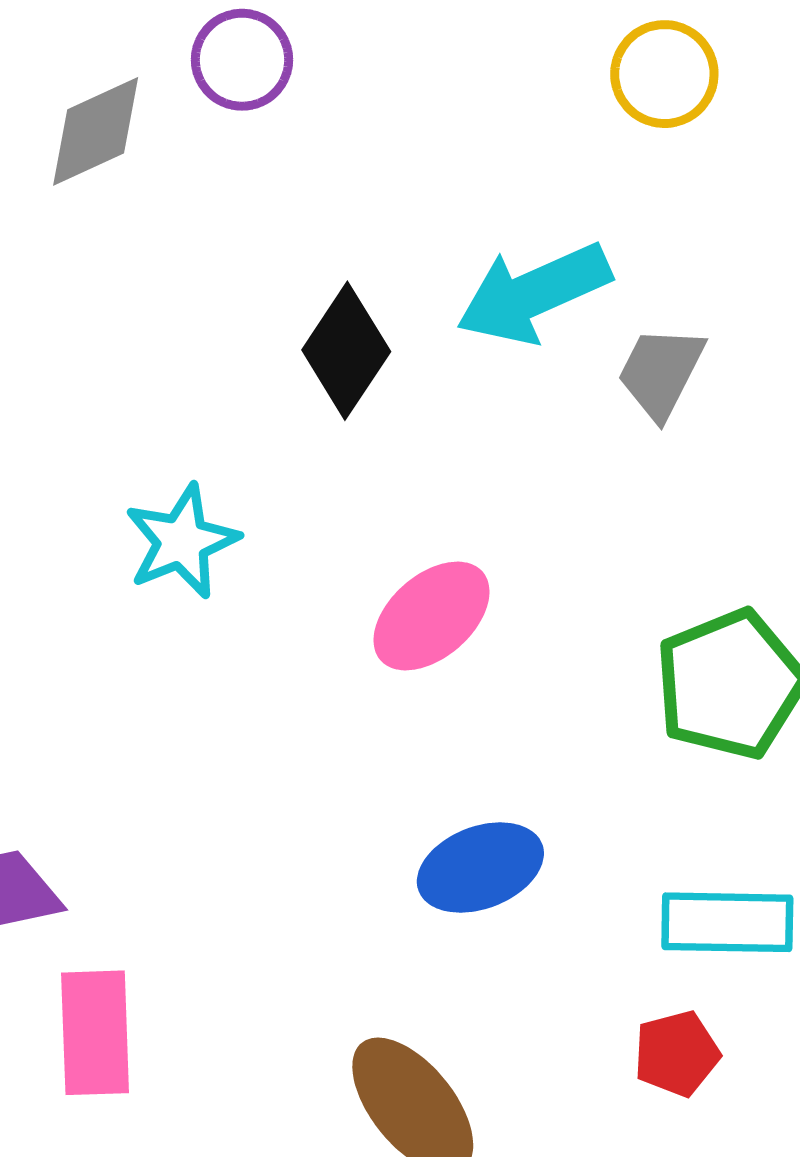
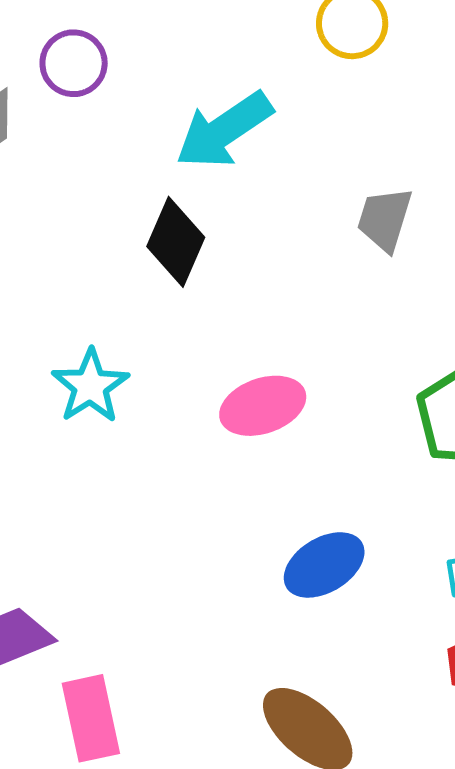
cyan arrow: (534, 293) -> (224, 130), moved
pink ellipse: (432, 616) -> (263, 406), turned 32

